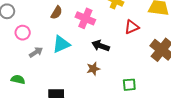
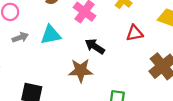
brown star: (93, 69) -> (81, 70), size x1.5

